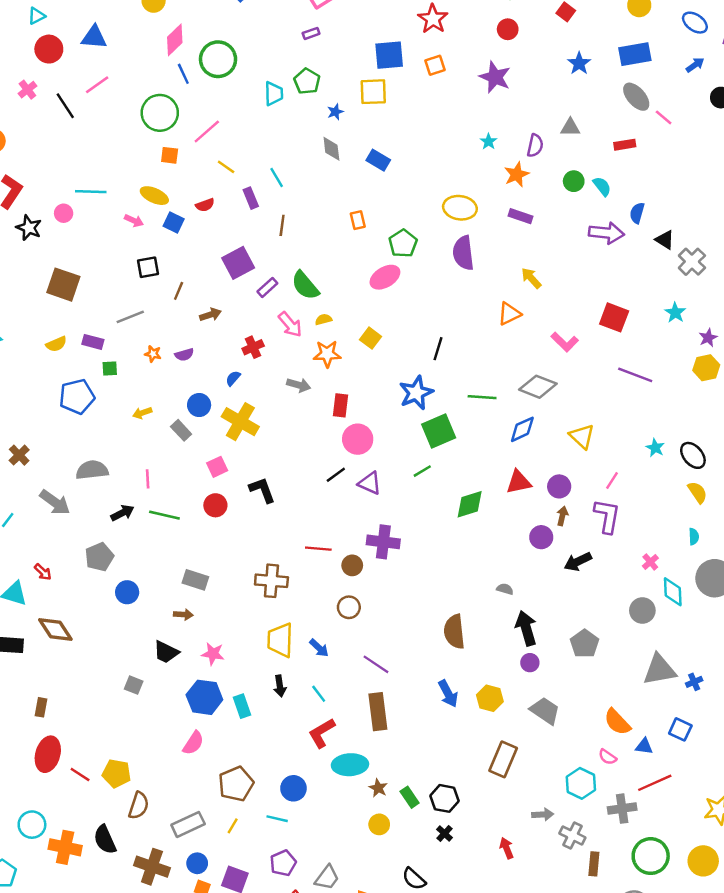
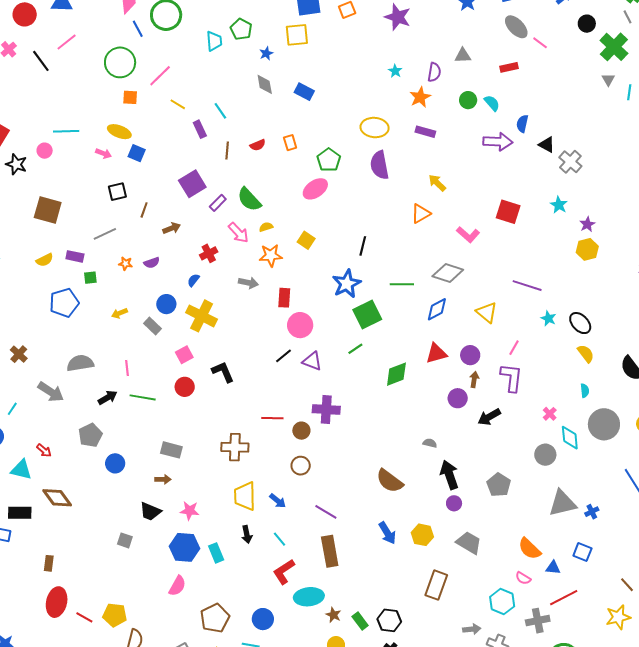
red semicircle: (205, 205) -> (258, 145), moved
purple line: (635, 375) -> (527, 286), moved
brown semicircle: (454, 632) -> (390, 481), turned -44

